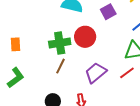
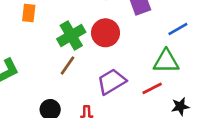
green cross: (60, 43) -> (71, 36), turned -30
orange rectangle: (16, 44) -> (29, 13), moved

